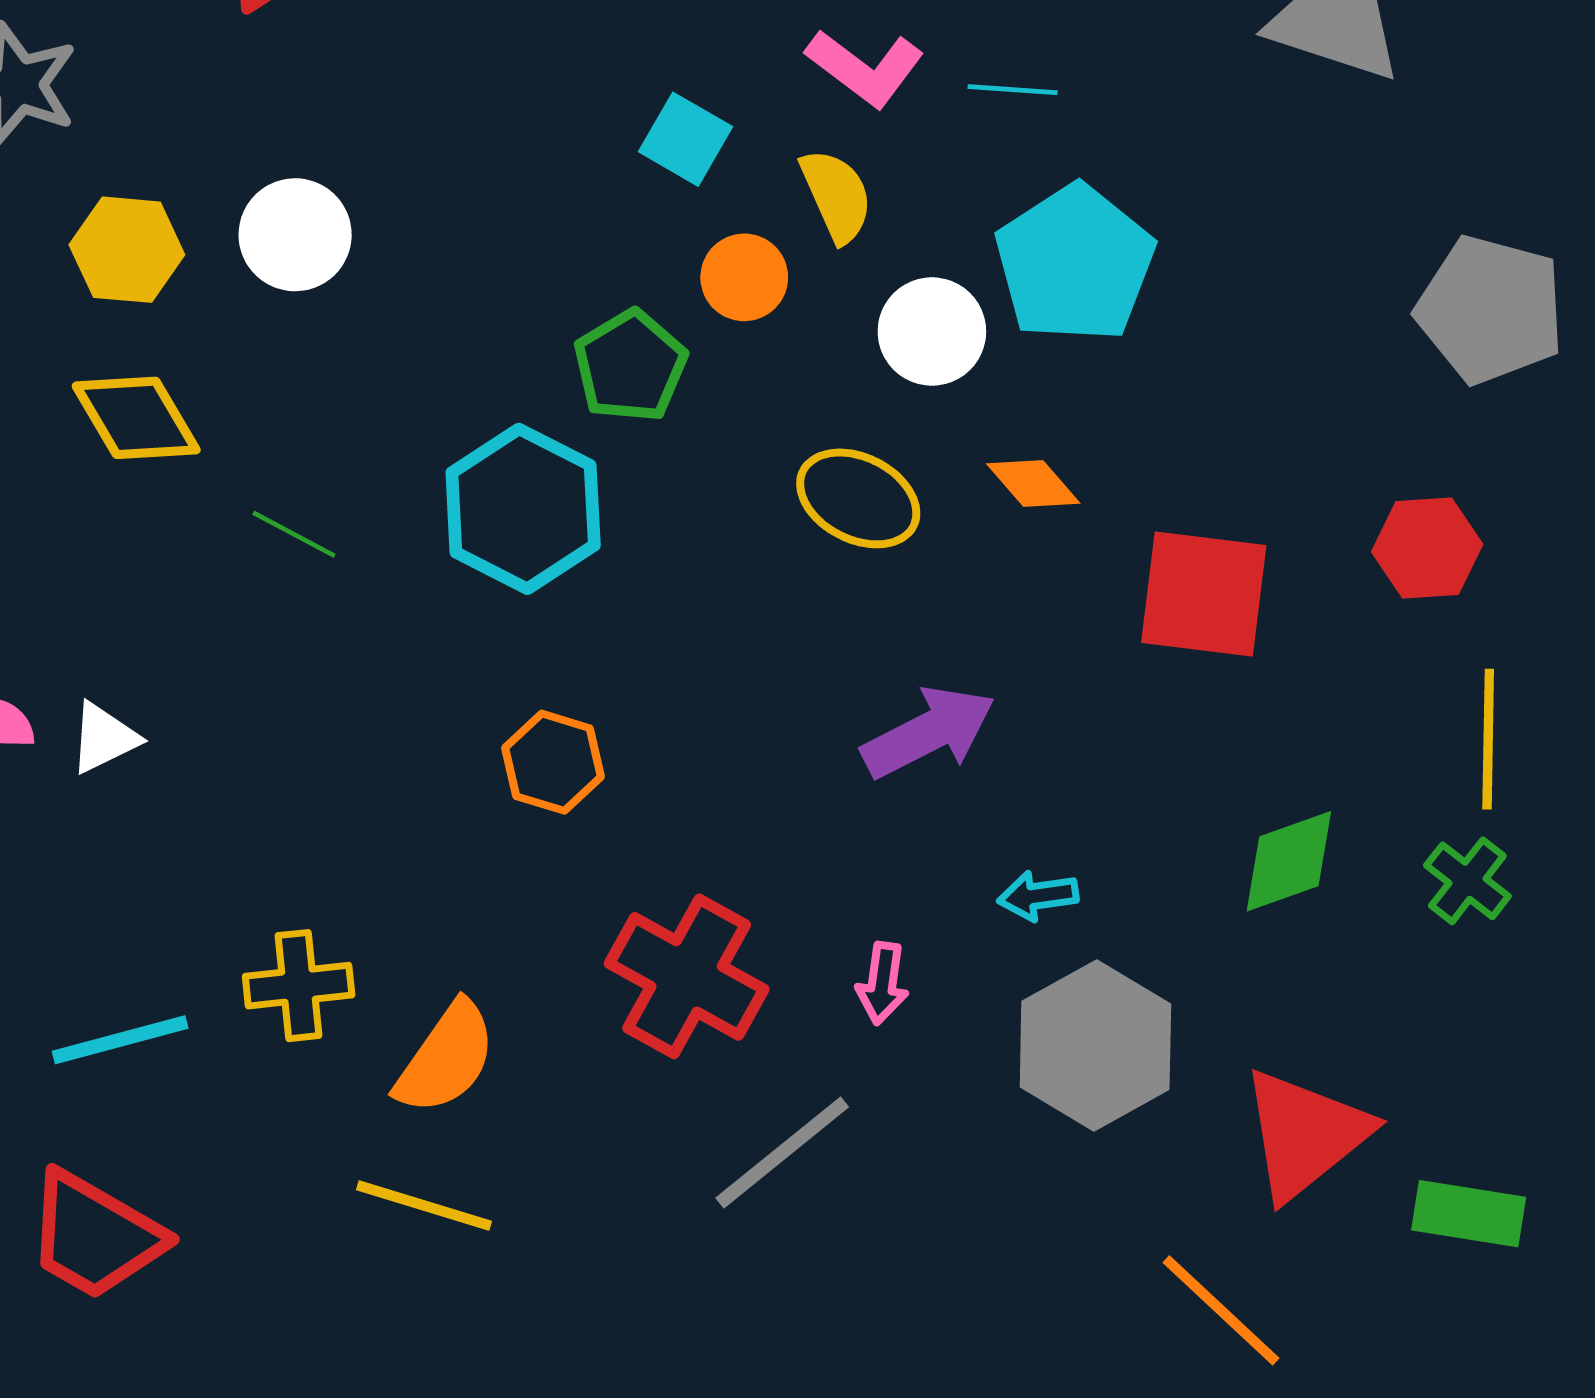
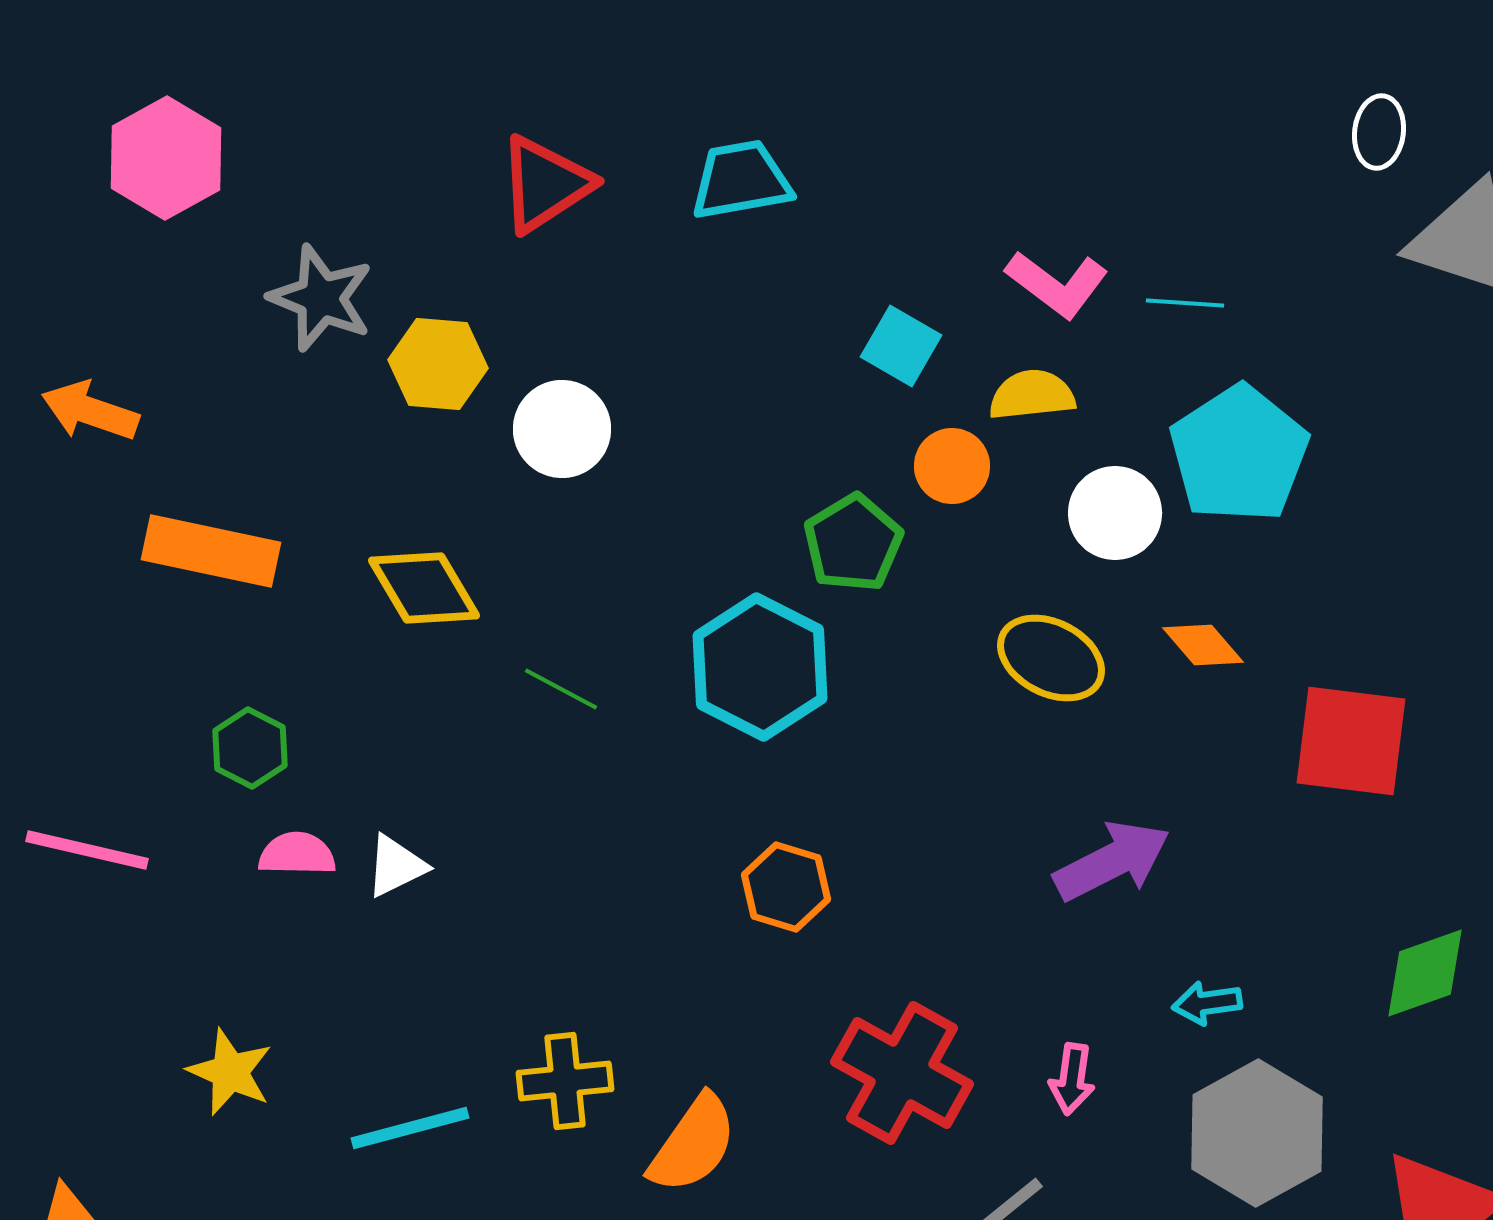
yellow semicircle: (836, 196) -> (1032, 395), turned -72
yellow hexagon: (127, 250) -> (438, 364), moved

